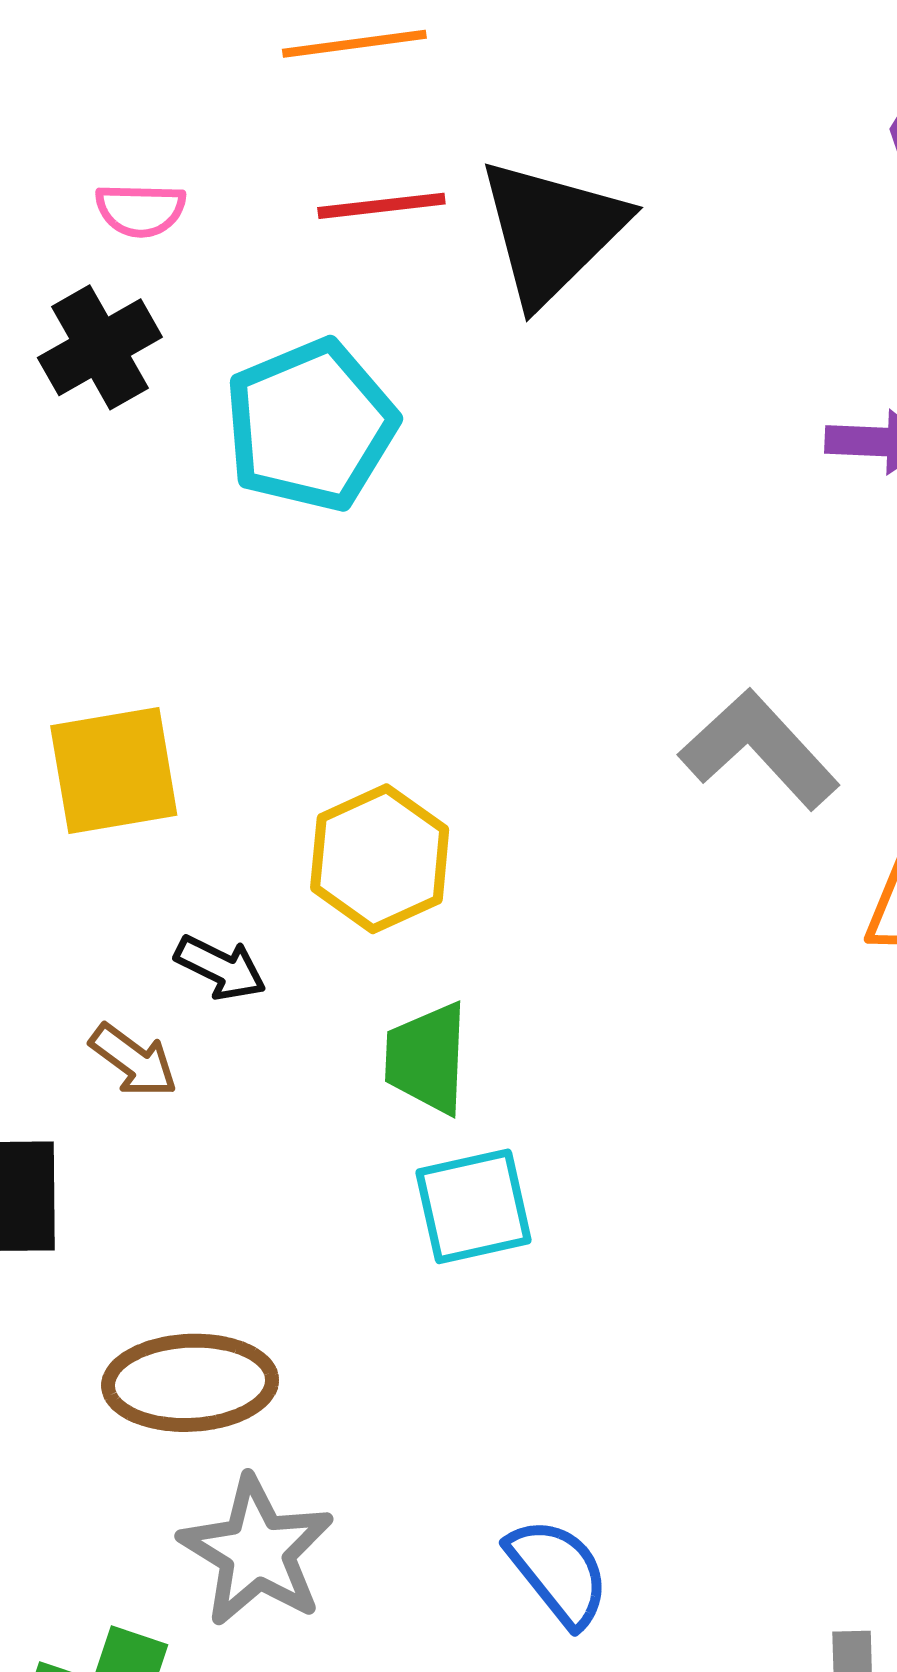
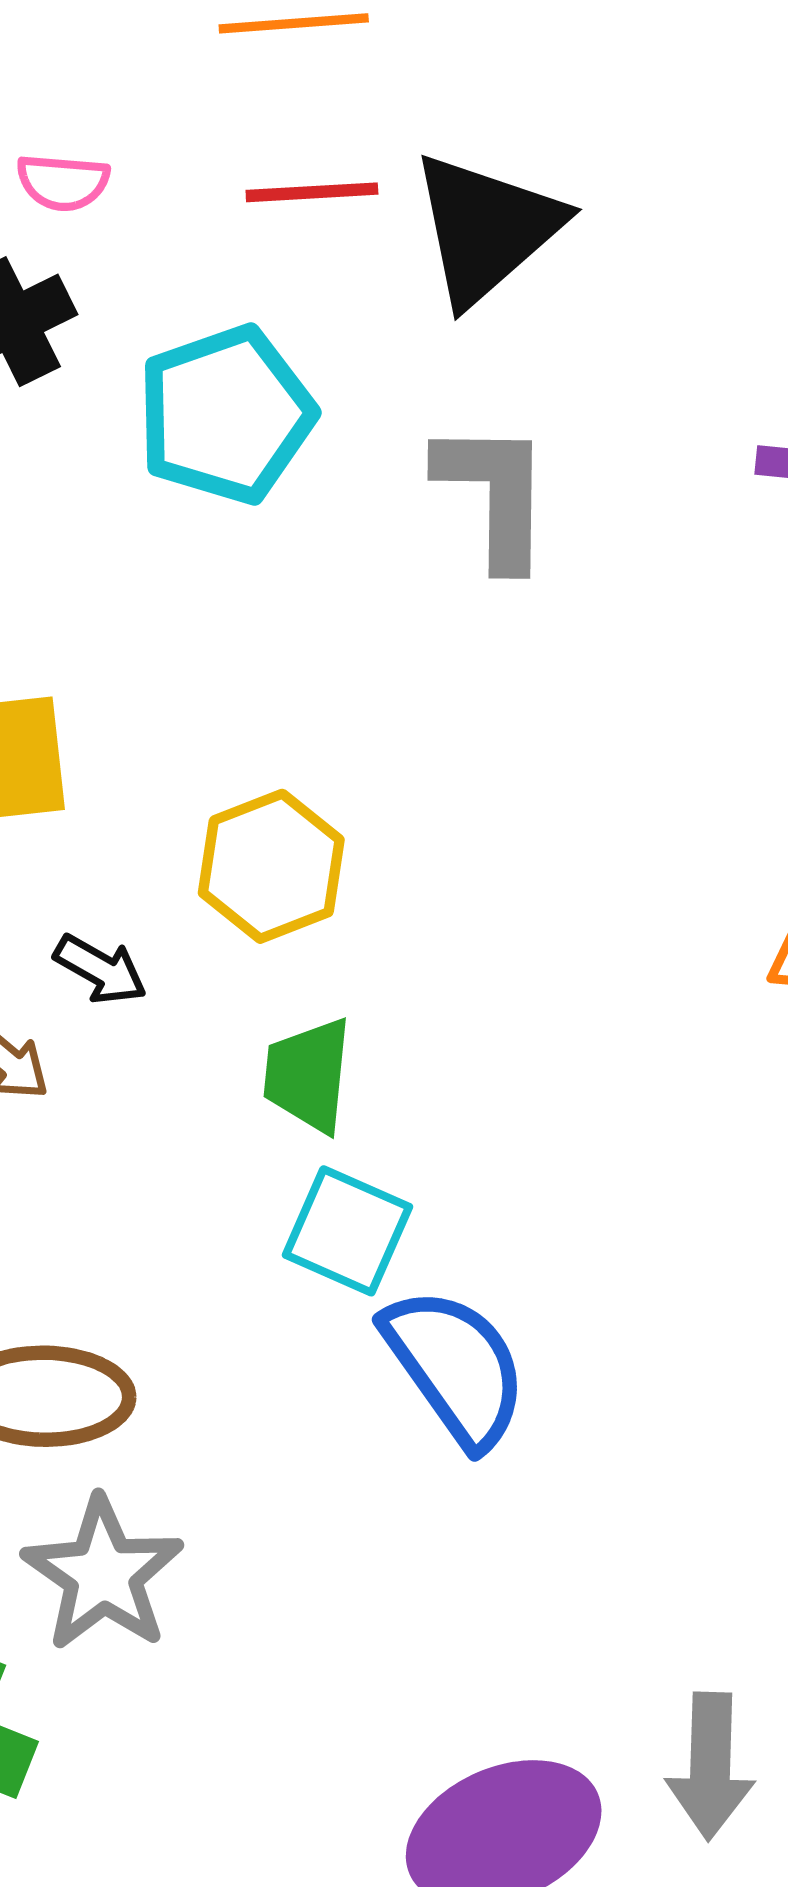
gray L-shape: (759, 749) -> (494, 494), moved, turned 40
cyan square: (473, 1206) -> (347, 1231), turned 33
blue semicircle: (558, 1572) -> (455, 1367), moved, size x1.4

